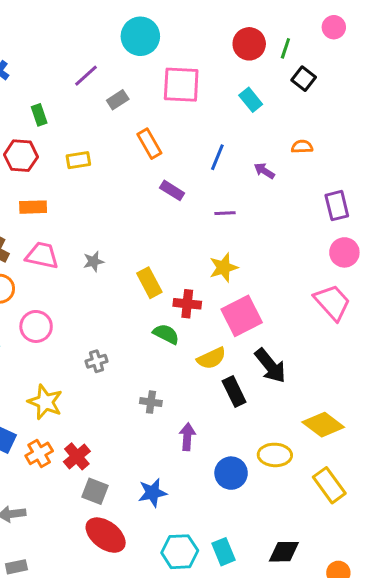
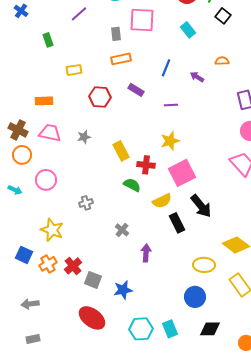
gray rectangle: (118, 100) -> (116, 34), moved, turned -64
orange rectangle: (149, 144) -> (121, 59), turned -72
red hexagon: (21, 156) -> (100, 97), moved
gray cross: (151, 402) -> (122, 230), turned 32
blue circle: (231, 473) -> (195, 297), moved
gray square: (95, 491) -> (93, 280), moved

